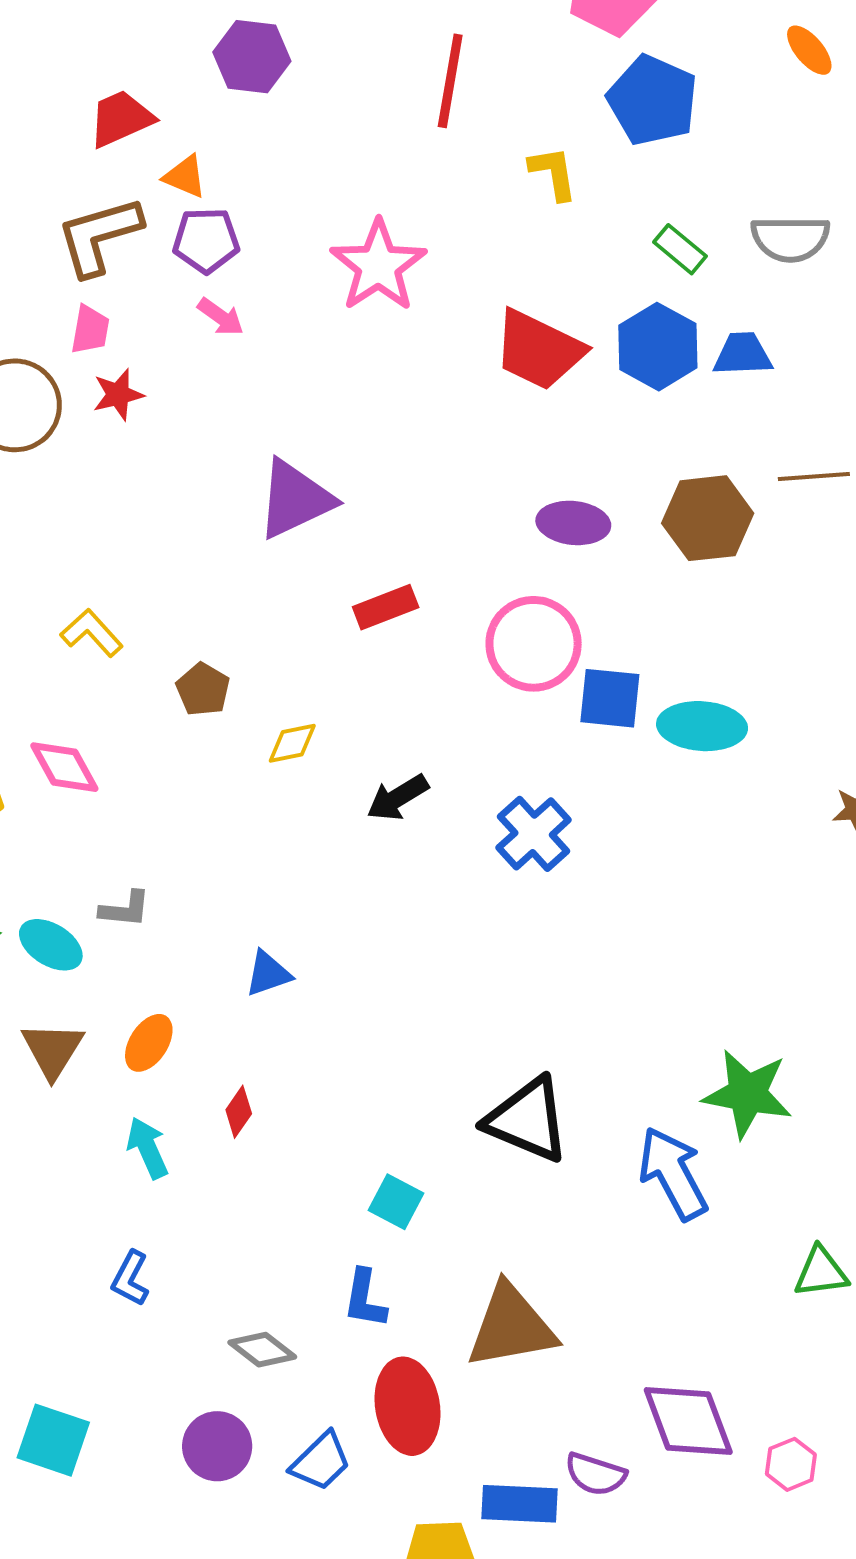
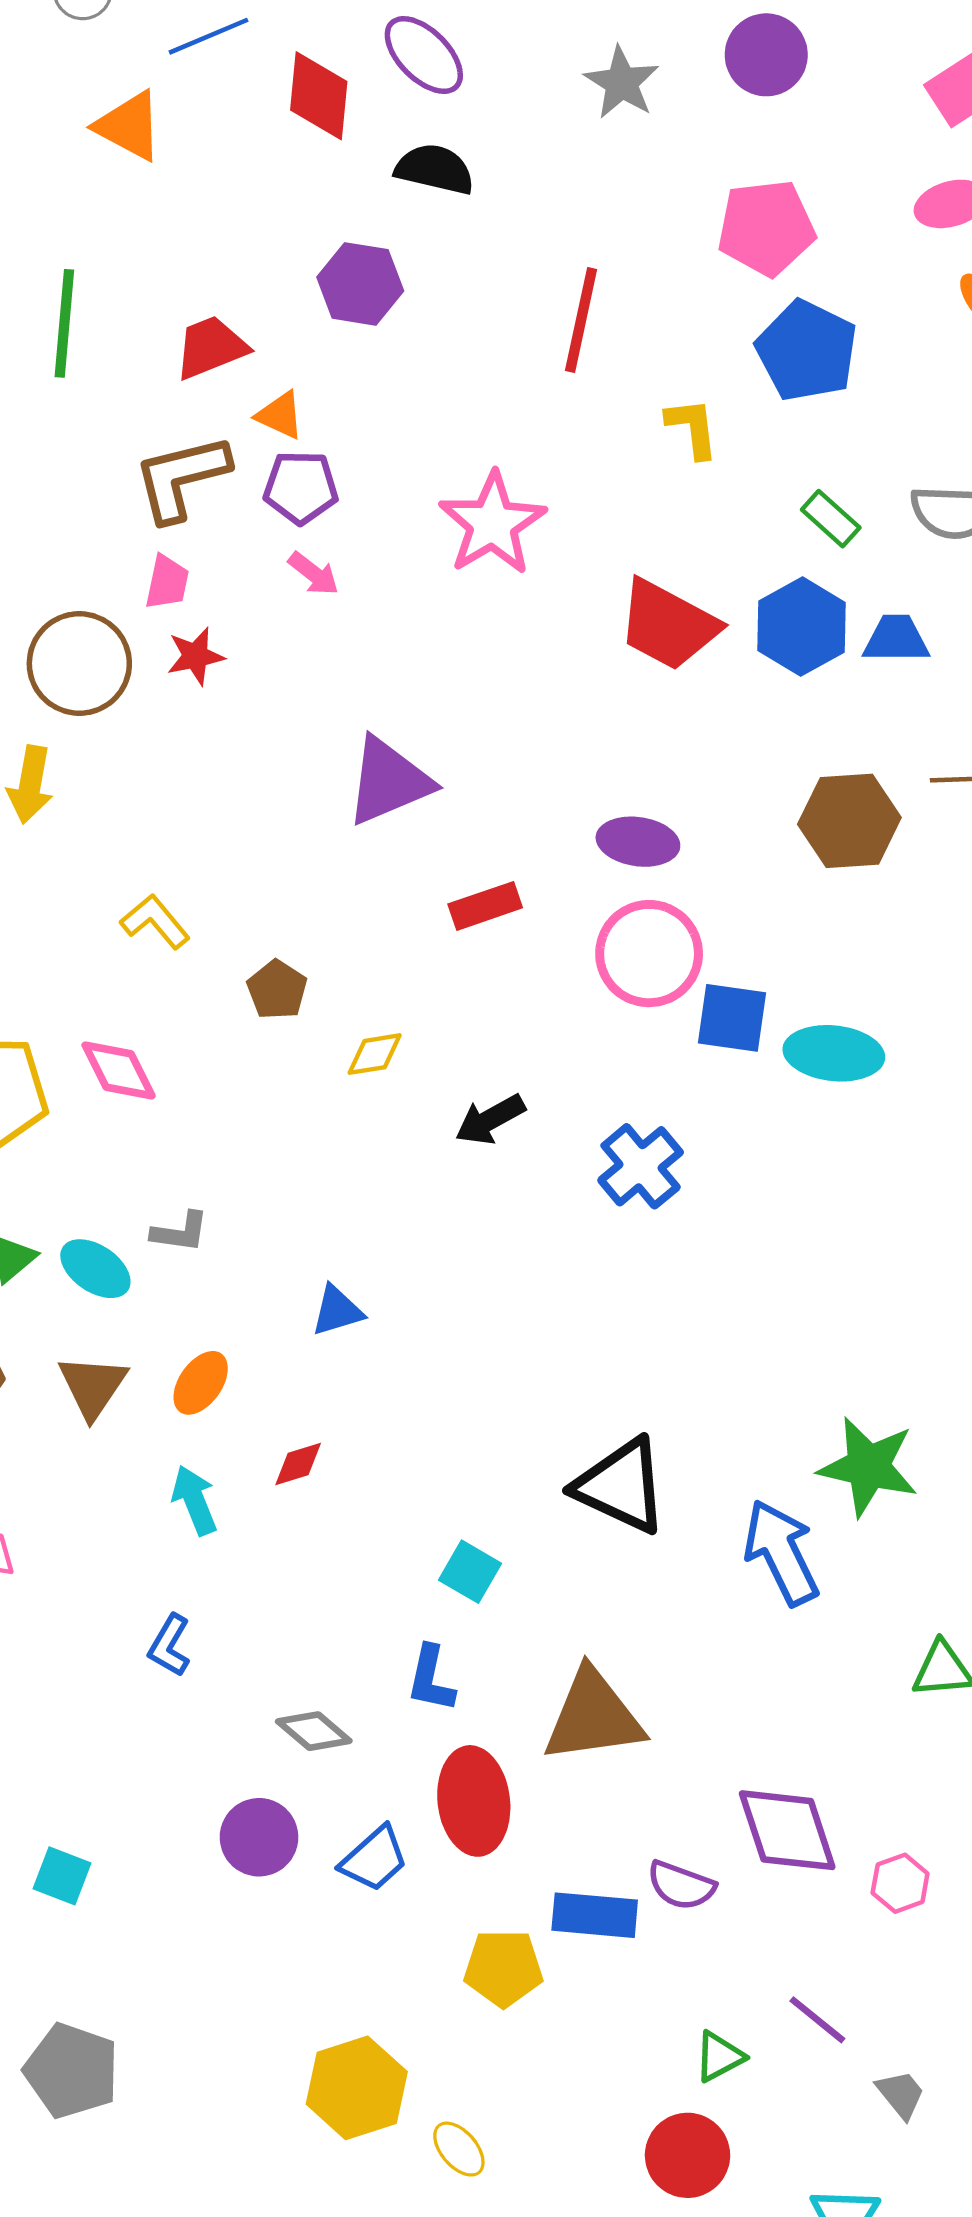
purple ellipse: (573, 523) -> (638, 842), moved
red diamond: (239, 1112) -> (298, 1464), turned 36
cyan square: (53, 1440) -> (62, 1876), moved, size x0.7

